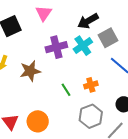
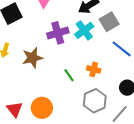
orange cross: (91, 85) -> (94, 69), turned 32

